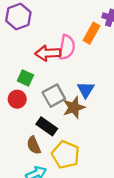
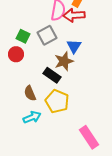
red arrow: (48, 53) -> (74, 15), moved
gray square: (54, 96) -> (47, 35), moved
black rectangle: (47, 126) -> (52, 75), moved

